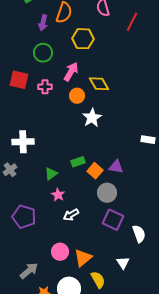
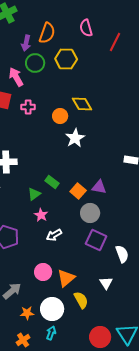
green circle: (43, 53) -> (35, 63), moved
pink arrow: (71, 72) -> (16, 77), moved, turned -60
green rectangle: (78, 162) -> (52, 182), moved, turned 56

